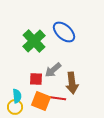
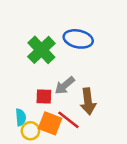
blue ellipse: (64, 32) -> (78, 39), turned -30
red line: (56, 98) -> (68, 120), turned 30
yellow circle: (15, 107) -> (30, 131), moved

